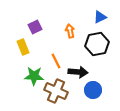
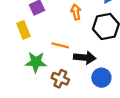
orange line: (56, 61) -> (60, 45), turned -49
brown cross: (56, 91) -> (60, 79), size x0.7

